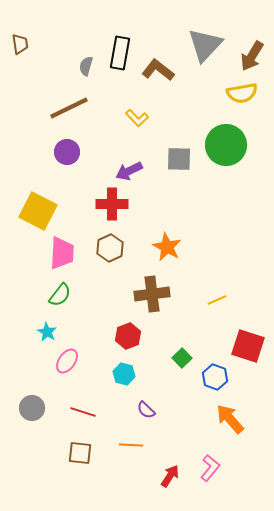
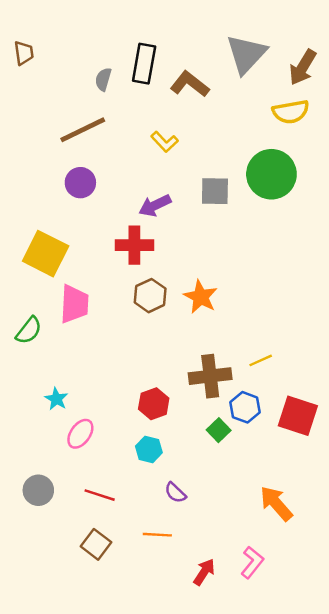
brown hexagon: (110, 248) -> (150, 296), moved
brown cross: (152, 294) -> (210, 376), moved
green semicircle: (60, 295) -> (29, 330), moved
blue hexagon: (215, 377) -> (245, 407), moved
brown square: (80, 453) -> (96, 544), turned 30

